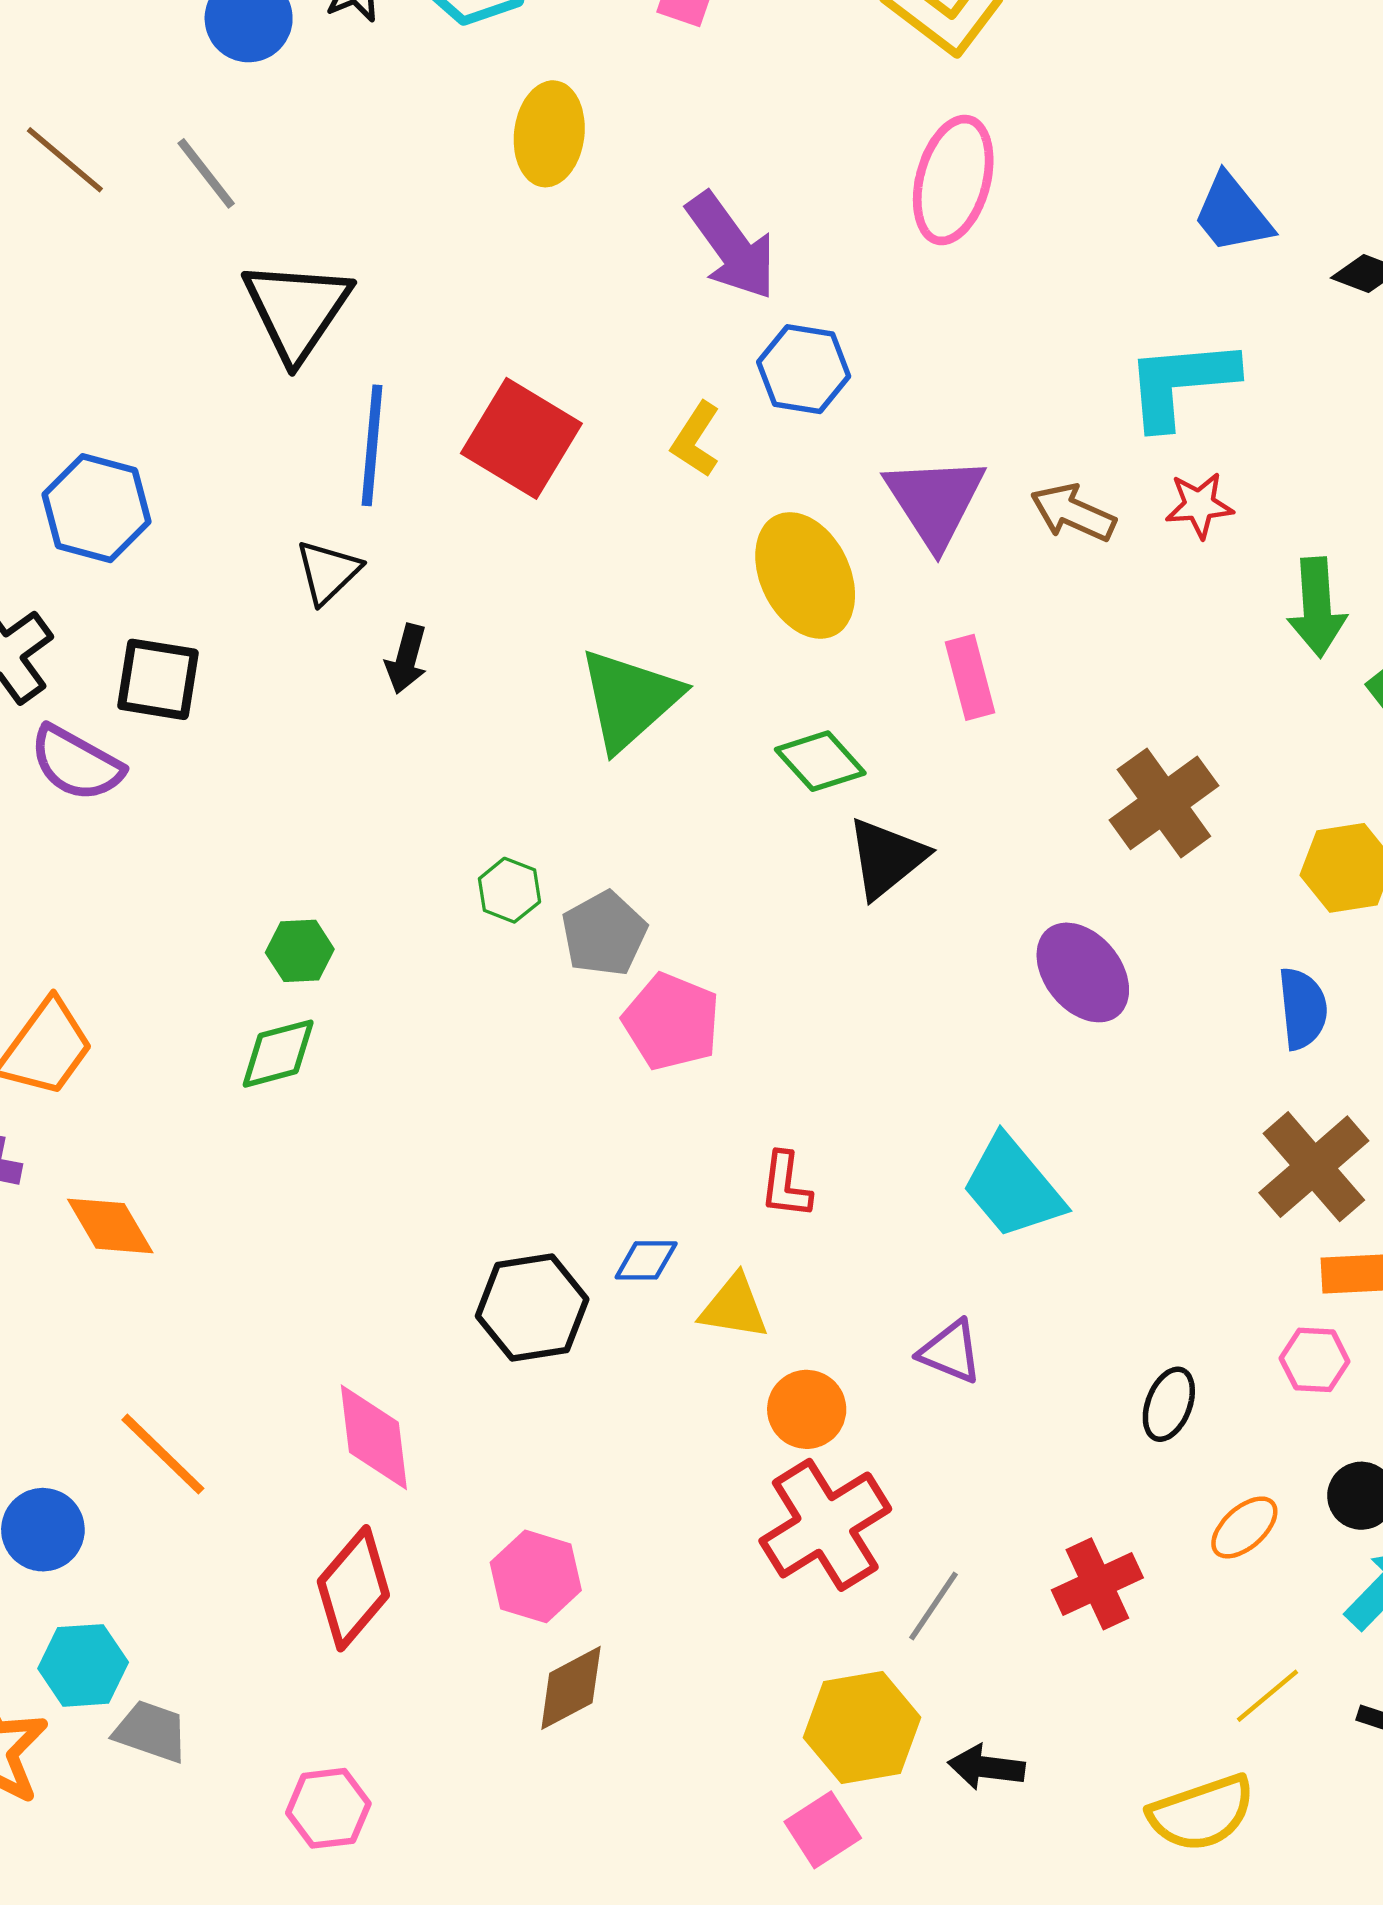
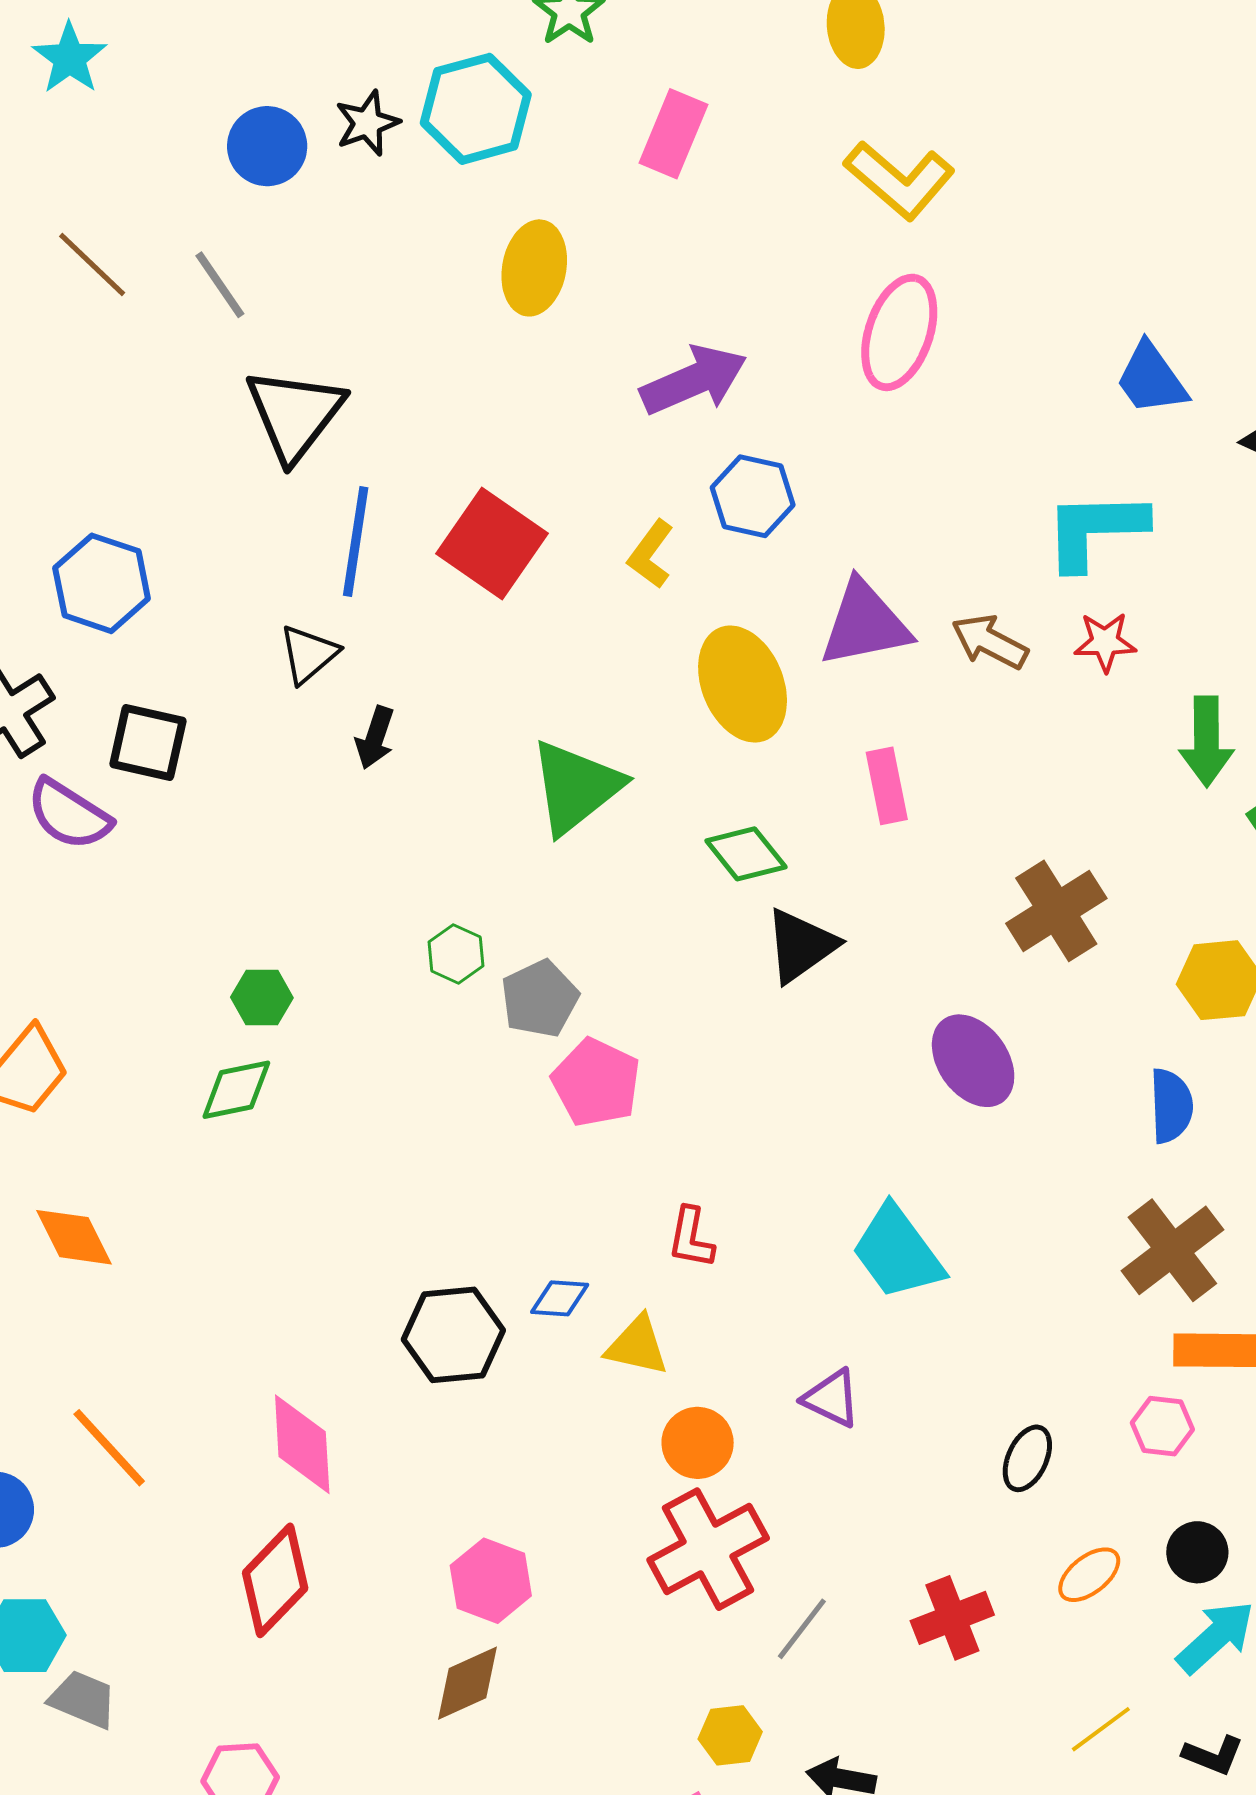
purple arrow: (731, 246) -> (694, 380), turned -81
purple triangle: (935, 501) -> (865, 624), turned 48
pink hexagon: (536, 1576) -> (491, 1581), moved
yellow hexagon: (862, 1728) -> (730, 1735), size x0.6

